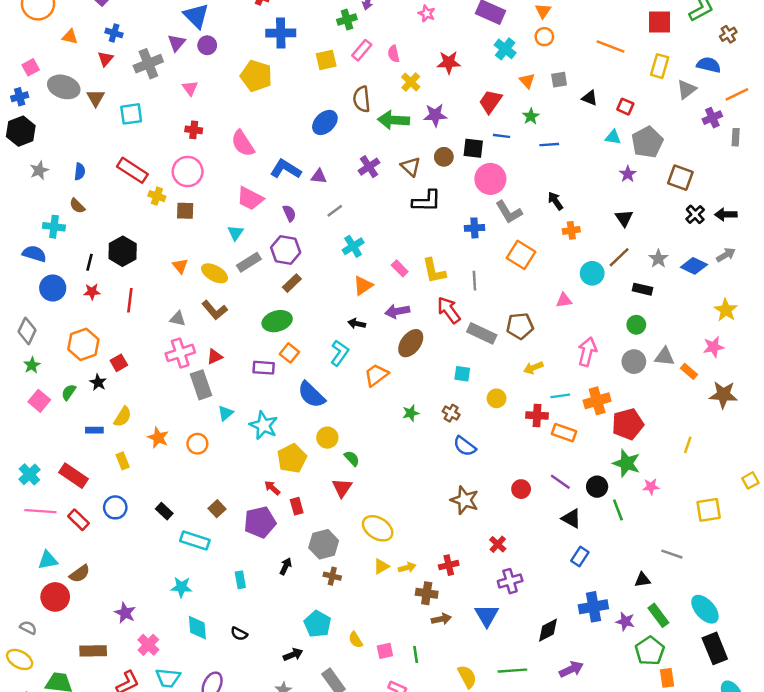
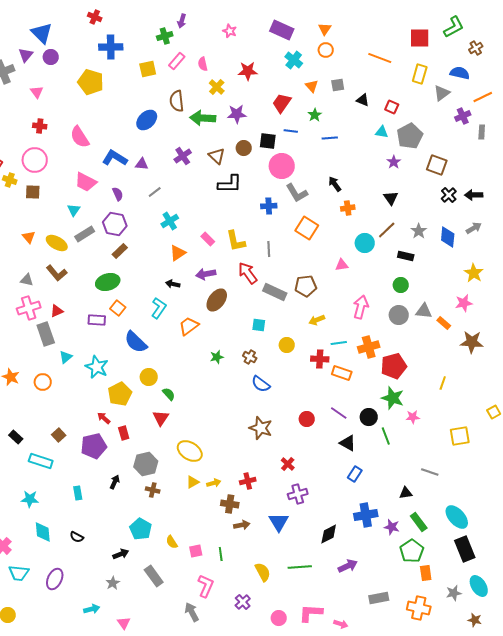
blue diamond: (694, 266) -> (448, 237), turned 70

